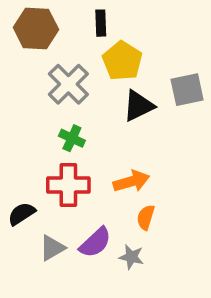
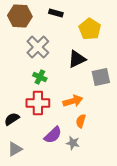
black rectangle: (101, 23) -> (56, 13), turned -72
yellow pentagon: (122, 61) -> (90, 29), moved
gray square: (187, 90) -> (101, 77), moved
gray triangle: (52, 248) -> (15, 149), moved

